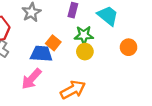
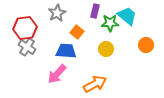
green star: (84, 35) -> (110, 23), moved
orange square: (53, 43) -> (77, 32), moved

